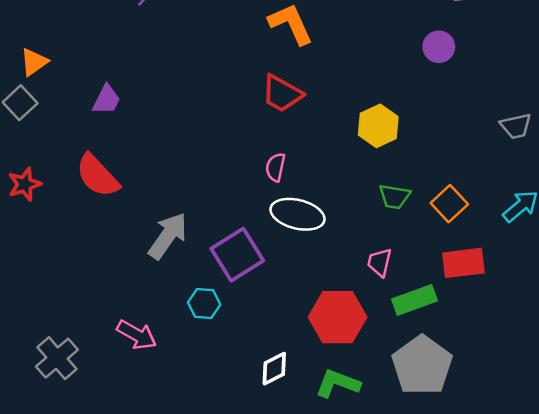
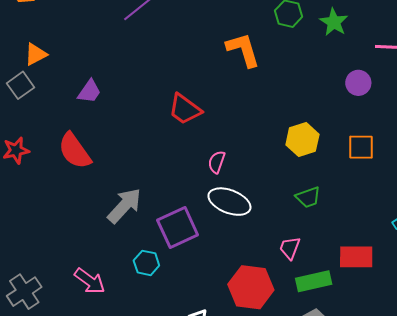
red trapezoid: (282, 94) -> (185, 109), moved
green trapezoid: (395, 197) -> (308, 197), turned -36
orange square: (449, 204) -> (361, 147), moved, turned 36

